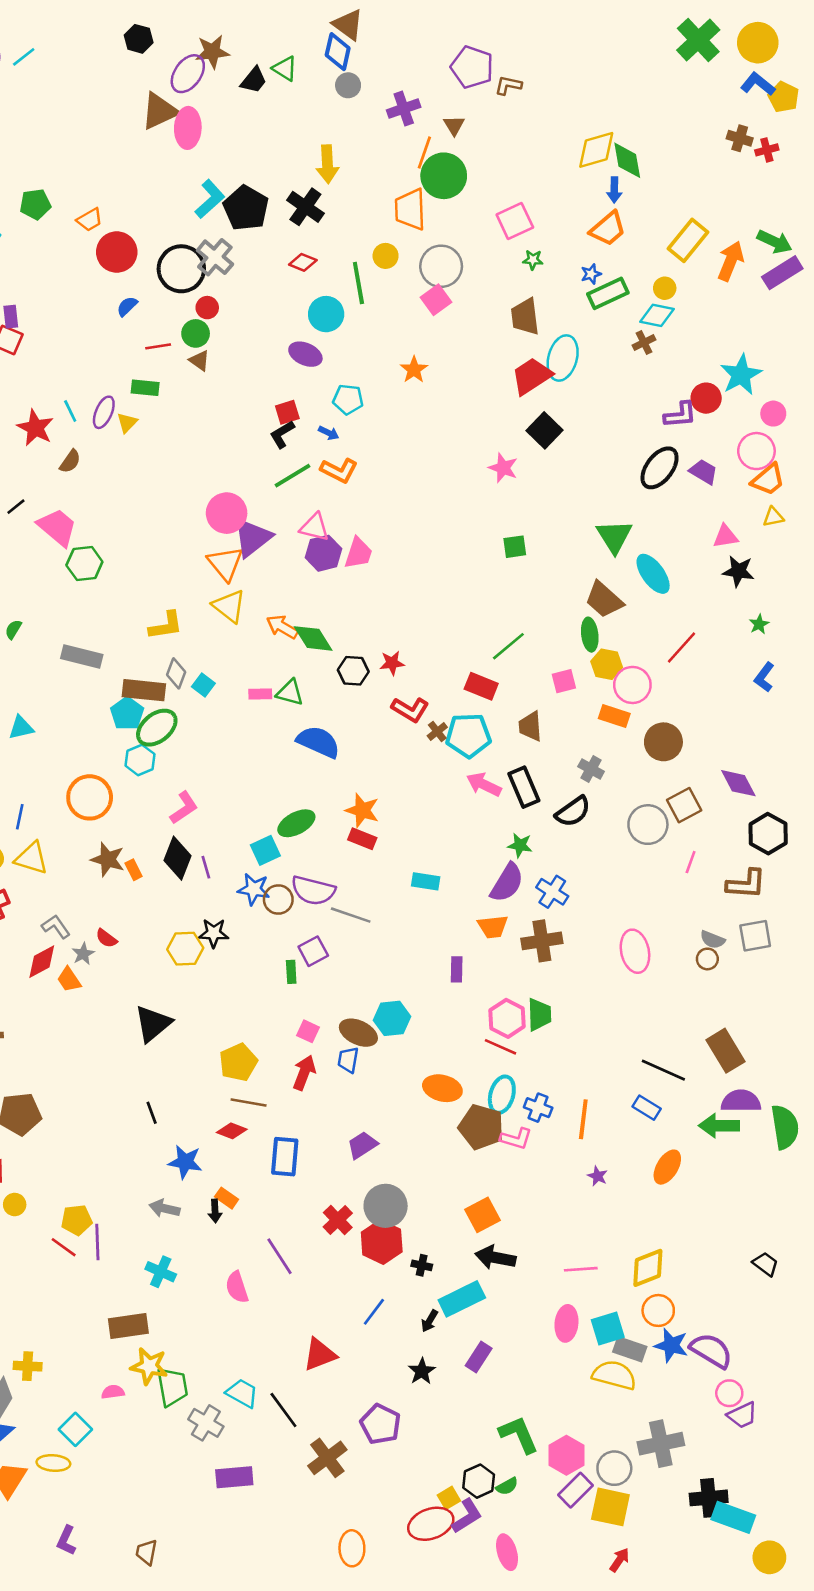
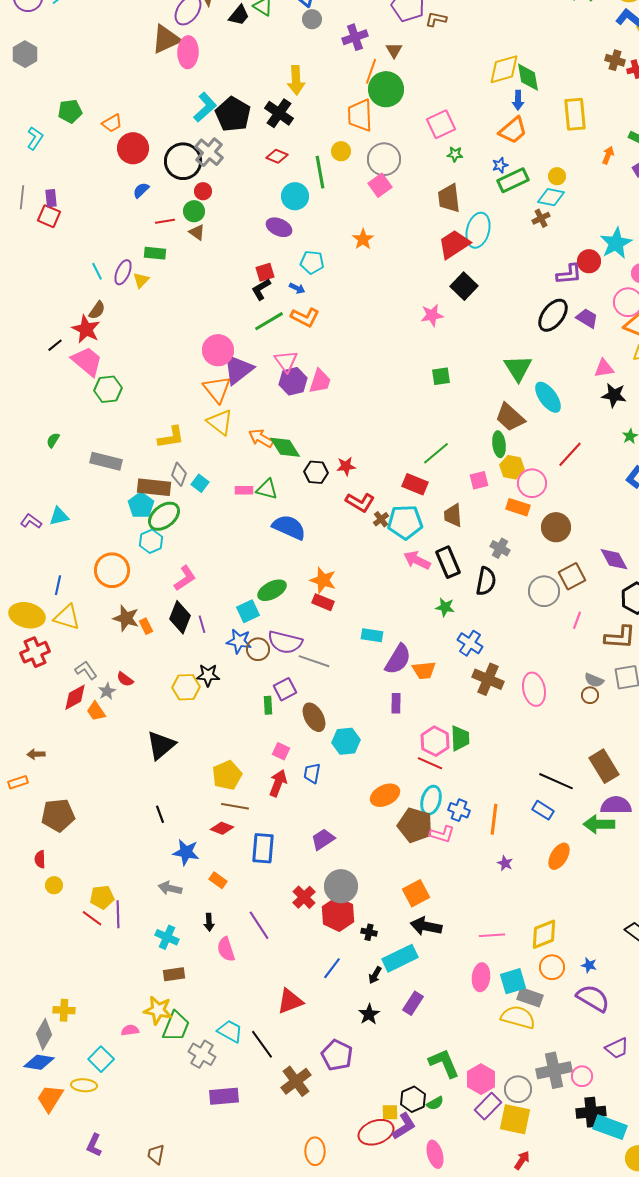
yellow rectangle: (688, 240) -> (575, 114), moved, turned -44
orange arrow: (731, 261) -> (608, 155), size x0.6
red star: (35, 428) -> (86, 329), moved
pink star: (503, 468) -> (432, 315), turned -30
pink triangle: (314, 527) -> (286, 361), turned 40
black semicircle: (573, 812) -> (486, 581), turned -44
purple semicircle: (507, 883) -> (398, 659), moved
brown cross: (542, 941) -> (488, 679), moved, turned 32
brown ellipse: (358, 1033) -> (314, 717), moved, turned 36
orange ellipse: (442, 1088) -> (385, 795), turned -40
black arrow: (215, 1211) -> (209, 922), moved
brown rectangle: (128, 1326) -> (174, 974), moved, size x0.7
blue star: (671, 1345) -> (589, 965), moved, size x0.6
green trapezoid: (172, 1387) -> (176, 1026), turned 32
pink circle: (729, 1393) -> (582, 1076), moved
yellow square: (449, 1498) -> (390, 1112), turned 30

